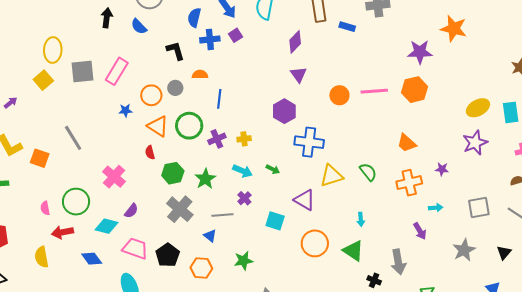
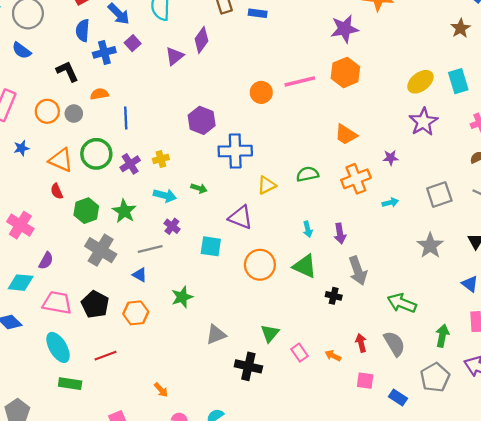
purple triangle: (299, 75) -> (175, 56), moved, turned 36
orange circle: (151, 95) -> (47, 111), moved
green semicircle: (368, 172) -> (307, 174), turned -54
yellow triangle: (331, 176) -> (267, 185), size x0.7
purple arrow: (420, 231) -> (340, 234), moved, turned 30

